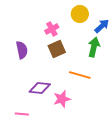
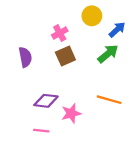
green arrow: (94, 47) -> (108, 54), turned 36
orange line: (80, 75) -> (109, 100), moved
pink line: (22, 114) -> (41, 131), moved

